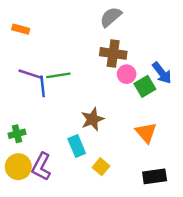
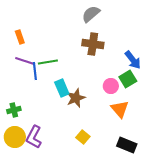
orange rectangle: (21, 29) -> (20, 37), moved, turned 56
pink circle: (127, 74) -> (111, 86), moved
green square: (145, 86) -> (128, 79), moved
cyan rectangle: (77, 146) -> (62, 88), moved
black rectangle: (155, 176) -> (127, 145), turned 30

